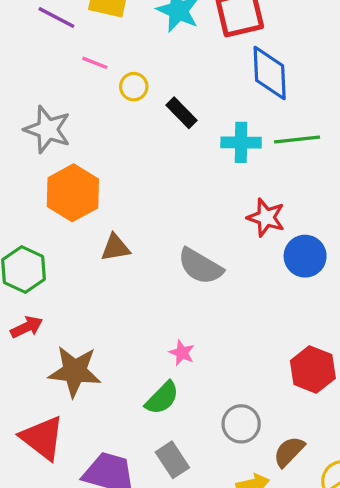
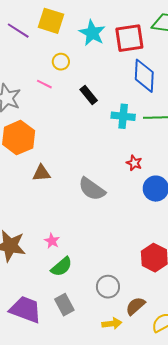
pink line: (95, 63) -> (44, 84), moved
yellow circle: (134, 87) -> (61, 62), moved
red star: (266, 217) -> (134, 163), size x0.7
pink star: (182, 353) -> (52, 241), moved

